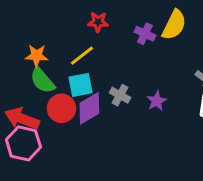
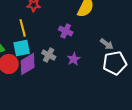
purple cross: (145, 34) -> (66, 31), moved
yellow line: (82, 56) -> (23, 28), turned -66

